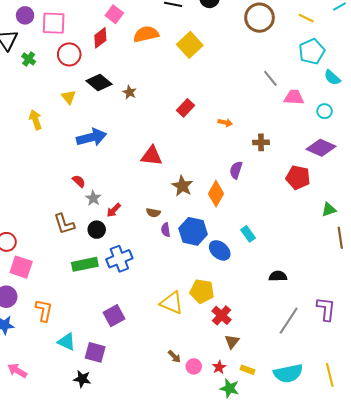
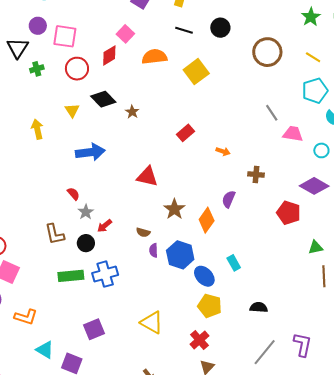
green cross: (29, 59) -> (37, 69), turned 32
yellow pentagon: (202, 291) -> (210, 306), moved
orange L-shape: (44, 310) -> (26, 317), turned 90

